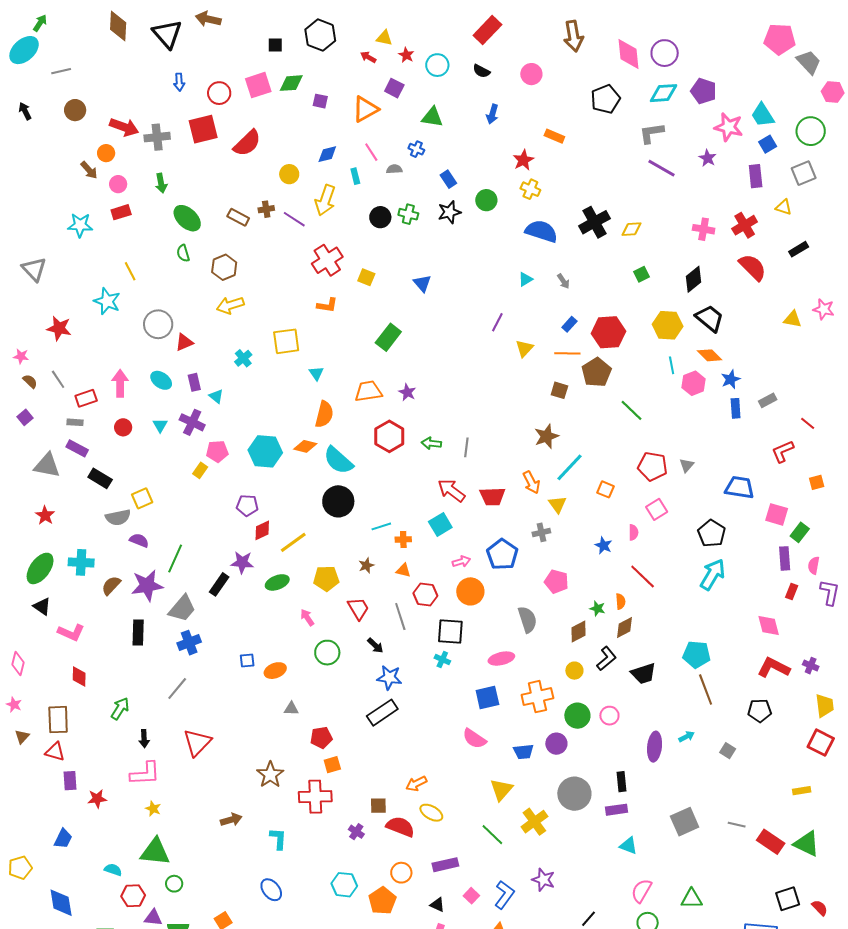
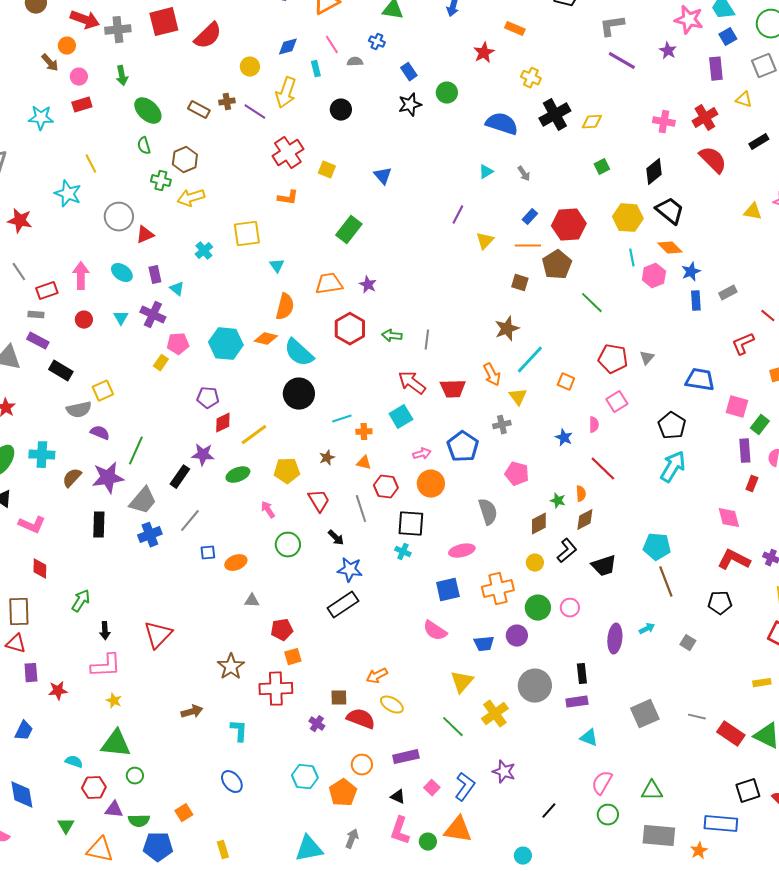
yellow cross: (530, 189) -> (531, 78), moved
green cross: (408, 214) -> (161, 181), moved
gray line: (177, 689) -> (190, 521), moved

